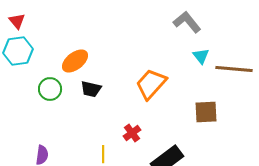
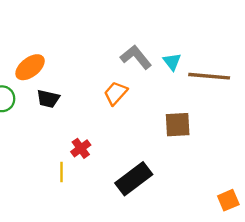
gray L-shape: (187, 22) -> (136, 57), moved
orange trapezoid: (151, 84) -> (116, 93), size x0.7
red cross: (132, 133) -> (81, 148), moved

